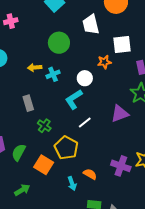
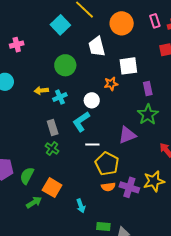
gray rectangle: (28, 103) -> (53, 127), moved
white line: (85, 122) -> (92, 145), turned 40
yellow pentagon: (66, 148) -> (107, 164), moved
orange semicircle: (90, 174) -> (108, 187), moved, turned 144
green arrow: (22, 190) -> (34, 202), moved

